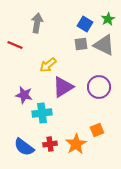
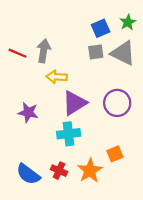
gray arrow: (37, 23) -> (44, 51), moved
blue square: (85, 24) -> (101, 28), turned 35
yellow arrow: (48, 65) -> (57, 77), turned 42
cyan cross: (42, 113) -> (69, 134), moved
red cross: (50, 144) -> (59, 171), turned 32

